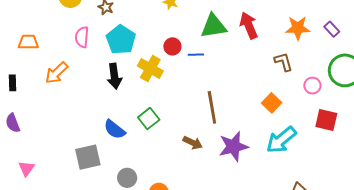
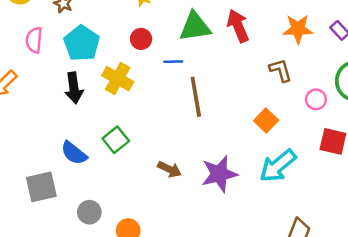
red circle: (172, 46) -> (141, 39), moved
brown line: (212, 107) -> (196, 97), moved

